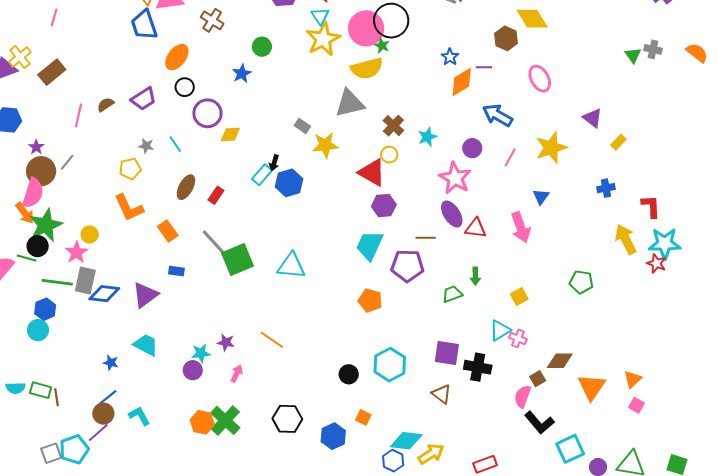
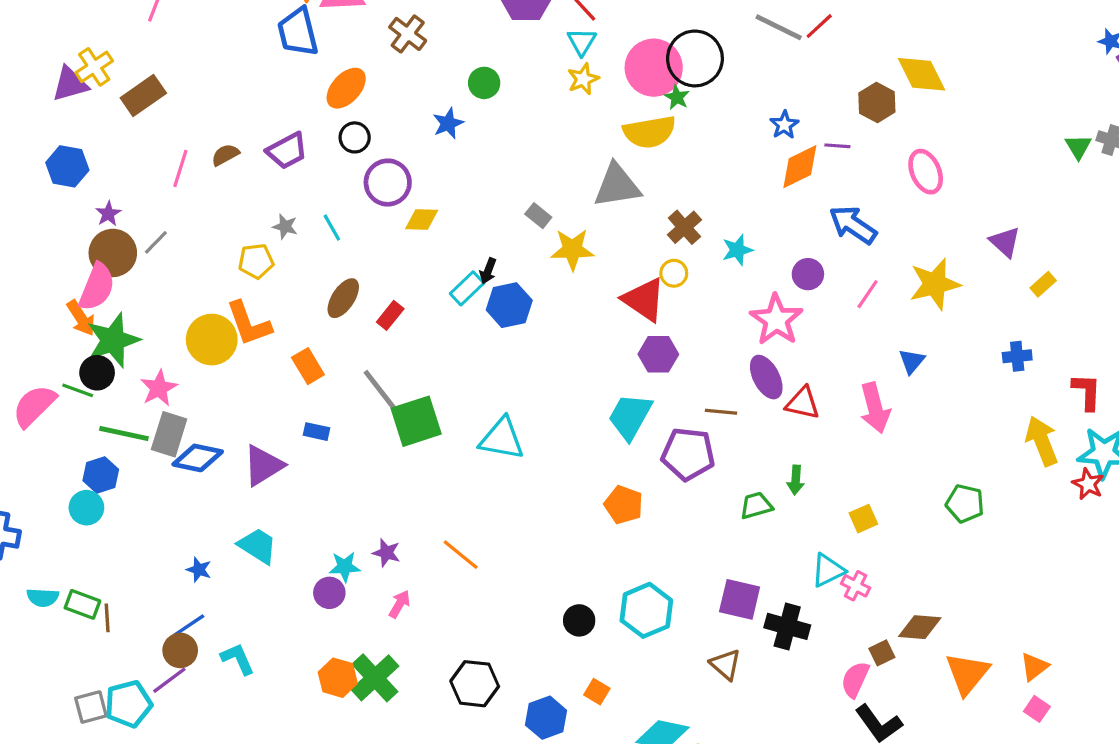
yellow star: (323, 39) -> (583, 79), size x0.6
yellow circle: (90, 234) -> (212, 340), moved, size x1.8

